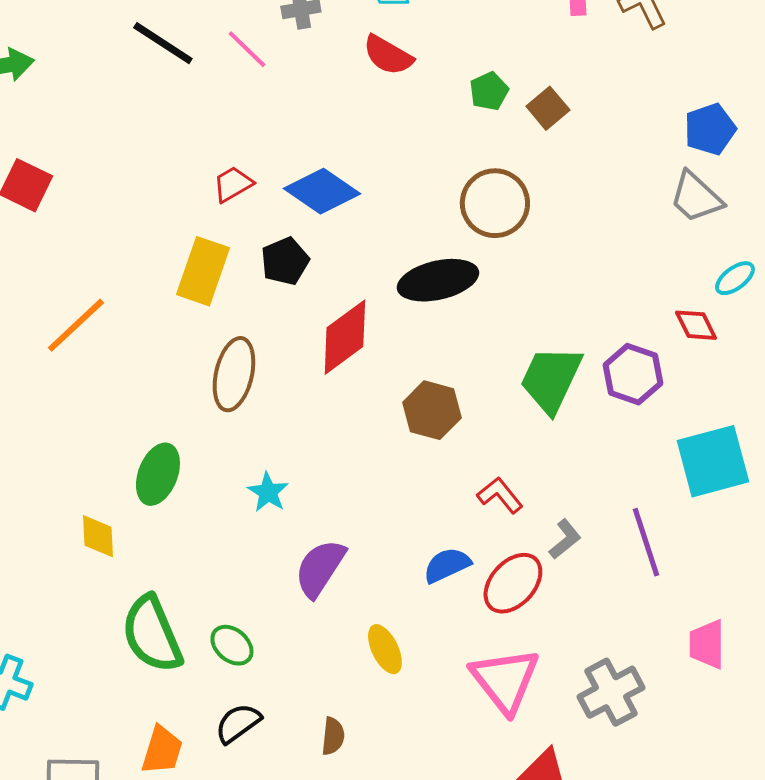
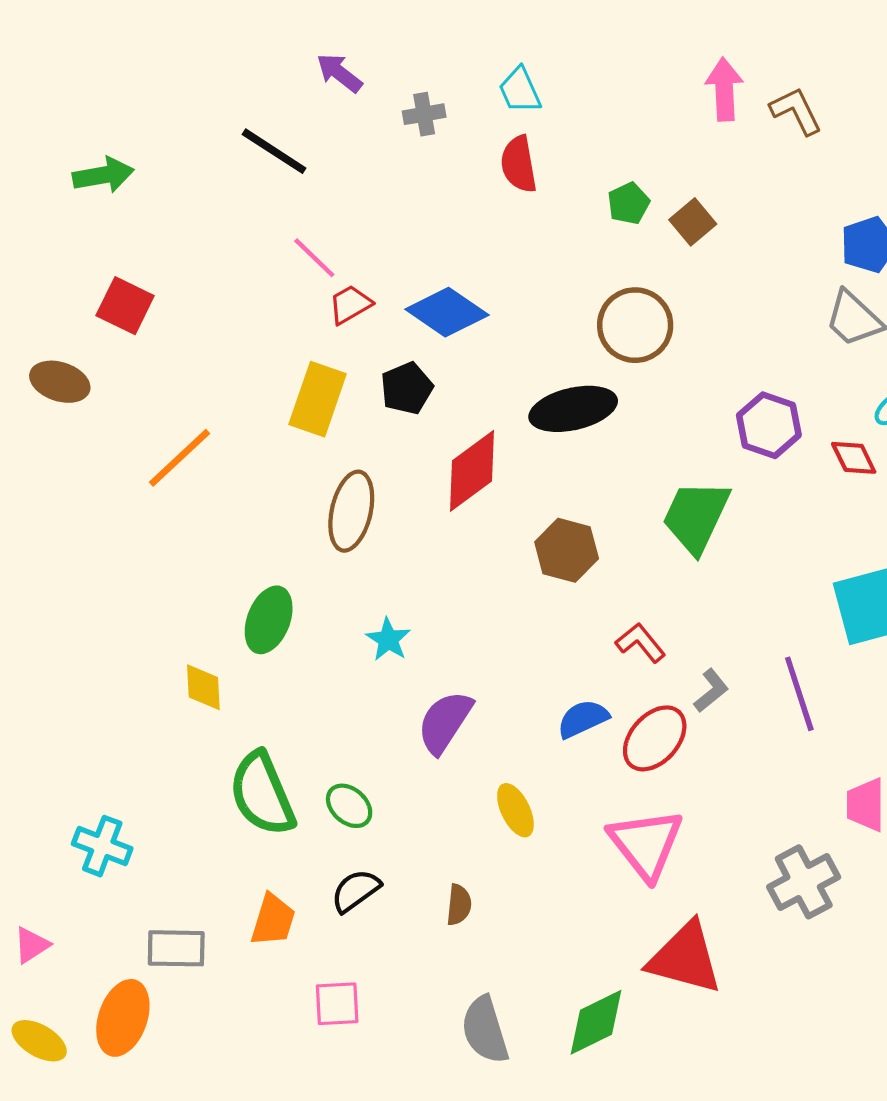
pink line: (247, 49) -> (314, 258), moved
red semicircle: (388, 55) -> (519, 164), turned 50
purple hexagon: (633, 374) -> (769, 425), moved
gray cross: (611, 692) -> (804, 882), moved

